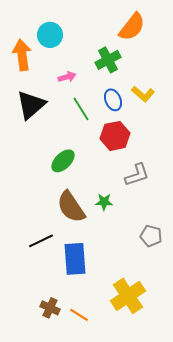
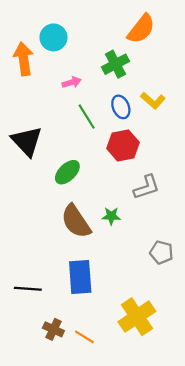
black triangle: (31, 105) -> (27, 141), moved, turned -32
black line: (41, 241) -> (28, 289), moved, turned 30

